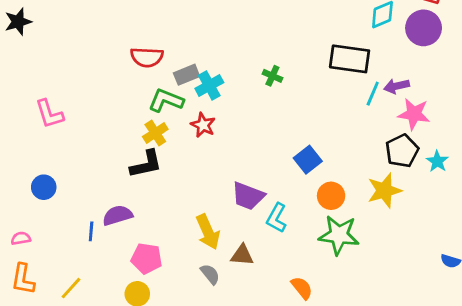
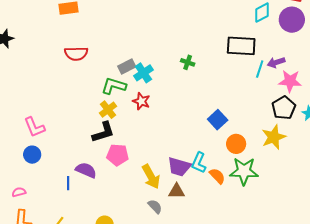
red semicircle: (147, 57) -> (76, 54), moved
pink L-shape: (49, 114) -> (34, 127), moved
purple trapezoid: (248, 196) -> (179, 167), moved
purple semicircle: (117, 215) -> (86, 170), turned 45
pink pentagon: (146, 258) -> (118, 155), moved
orange semicircle: (302, 288) -> (217, 176), moved

